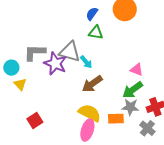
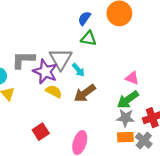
gray triangle: (70, 52) -> (61, 59), turned 45
yellow semicircle: (90, 113) -> (54, 91), moved, size x0.7
orange rectangle: (116, 119) -> (125, 137), moved
red square: (35, 121) -> (41, 132), moved

